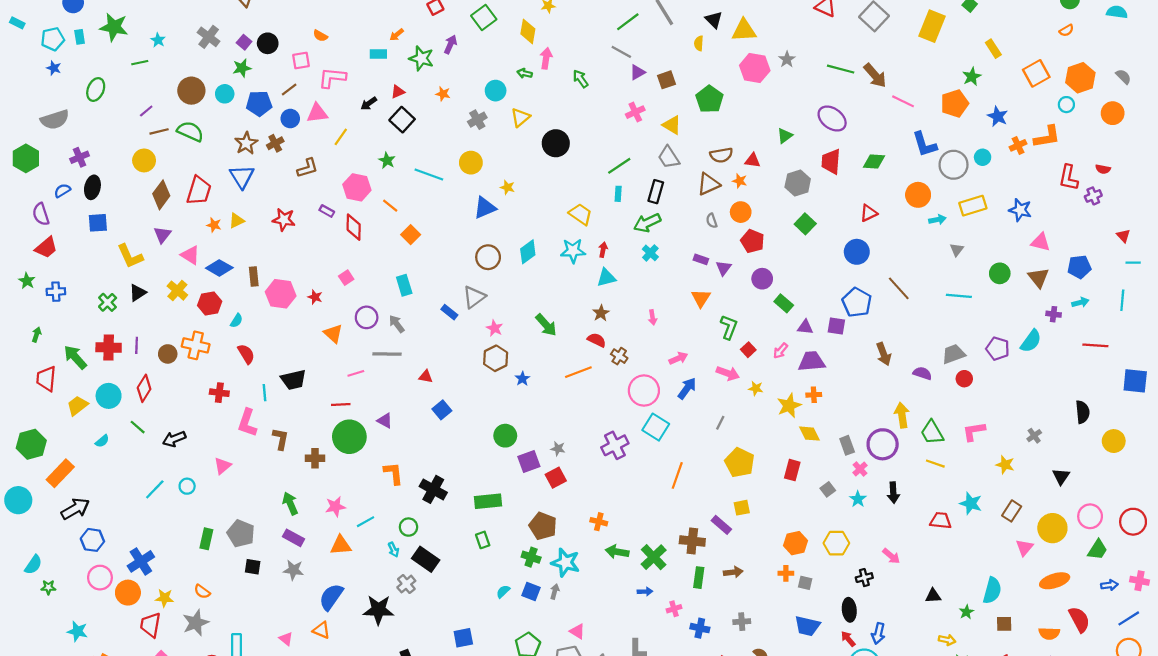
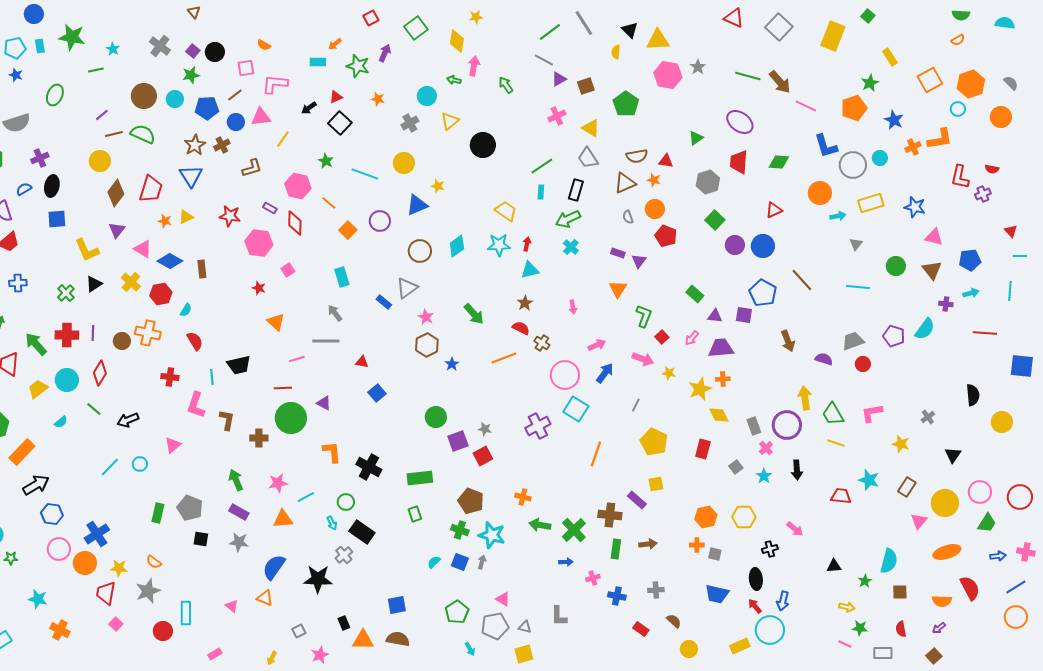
purple circle: (762, 279) -> (735, 245), moved
pink hexagon: (281, 294) -> (259, 243), moved
purple circle: (367, 317) -> (380, 221), moved

